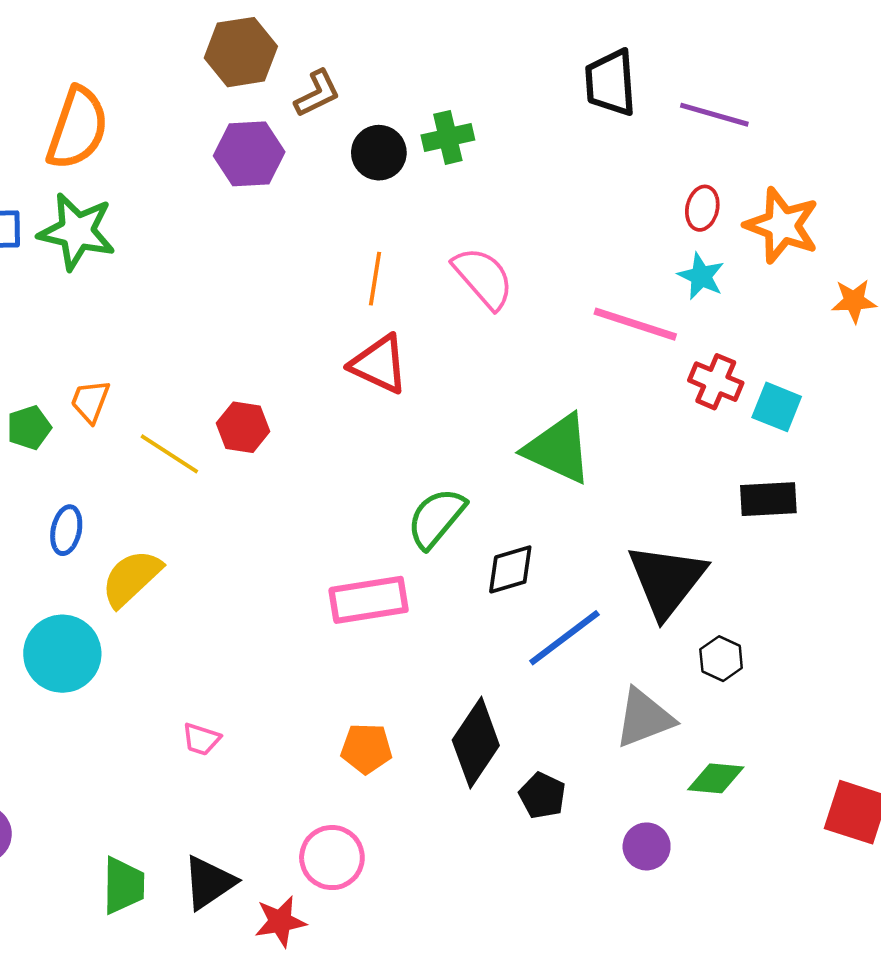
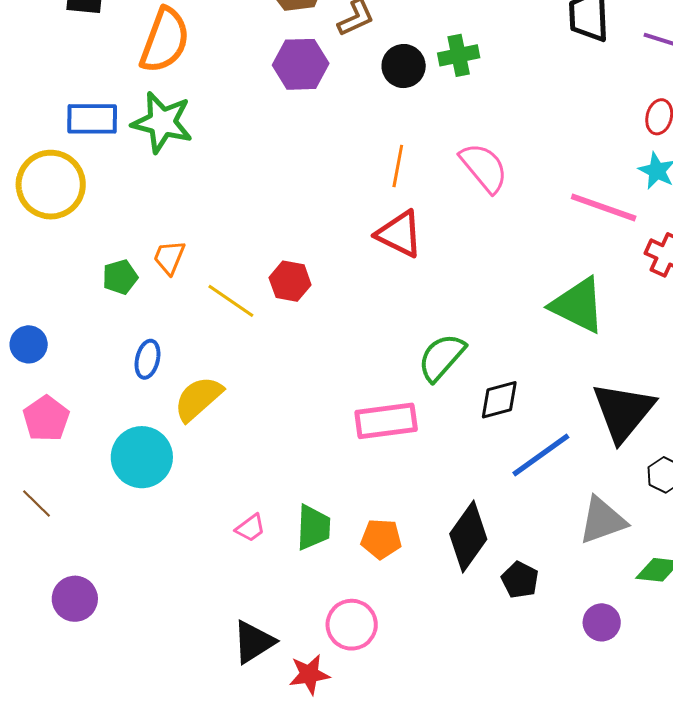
green triangle: (558, 449) -> (578, 305), moved
pink trapezoid: (201, 739) -> (250, 528), turned -56
green trapezoid: (123, 885) -> (313, 527), moved

